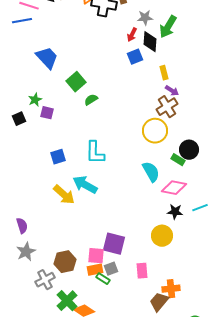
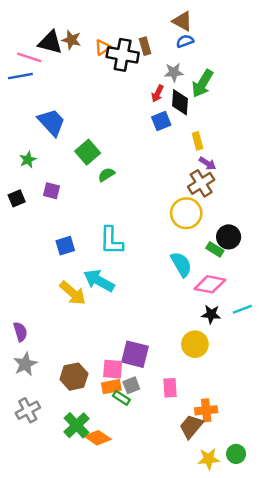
green star: (35, 100) -> (28, 160), moved
gray cross: (45, 280) -> (28, 410), moved

